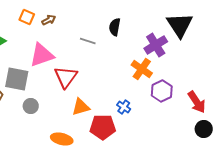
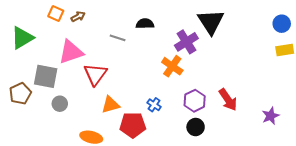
black semicircle: (115, 27) -> (145, 24), turned 78
purple hexagon: (162, 91) -> (195, 101), moved
black circle: (204, 129) -> (196, 127), moved

